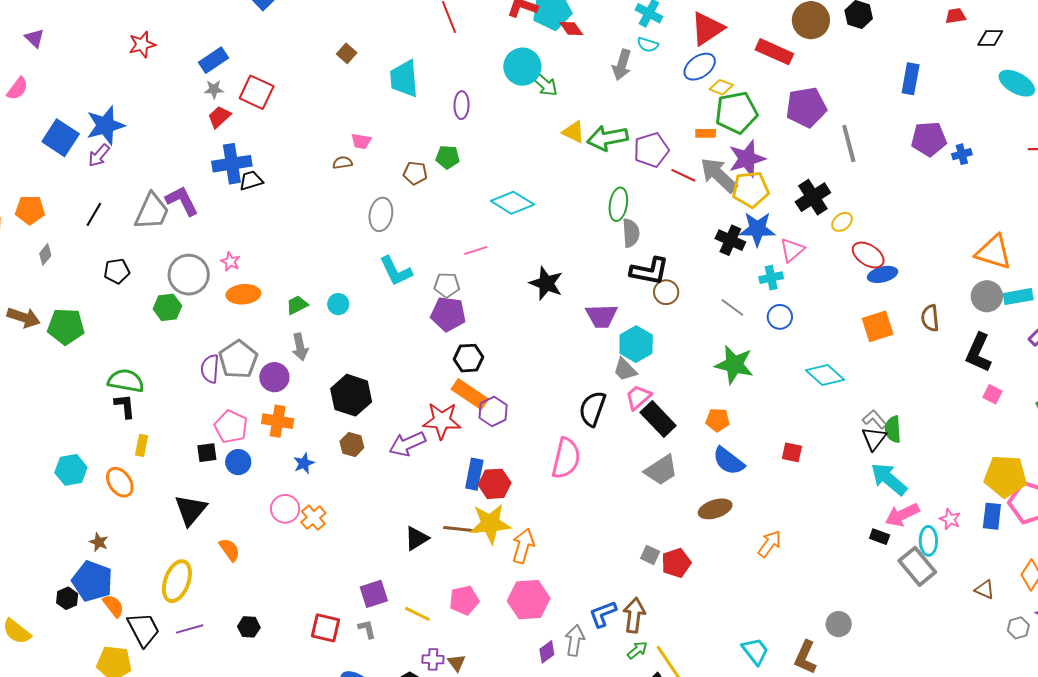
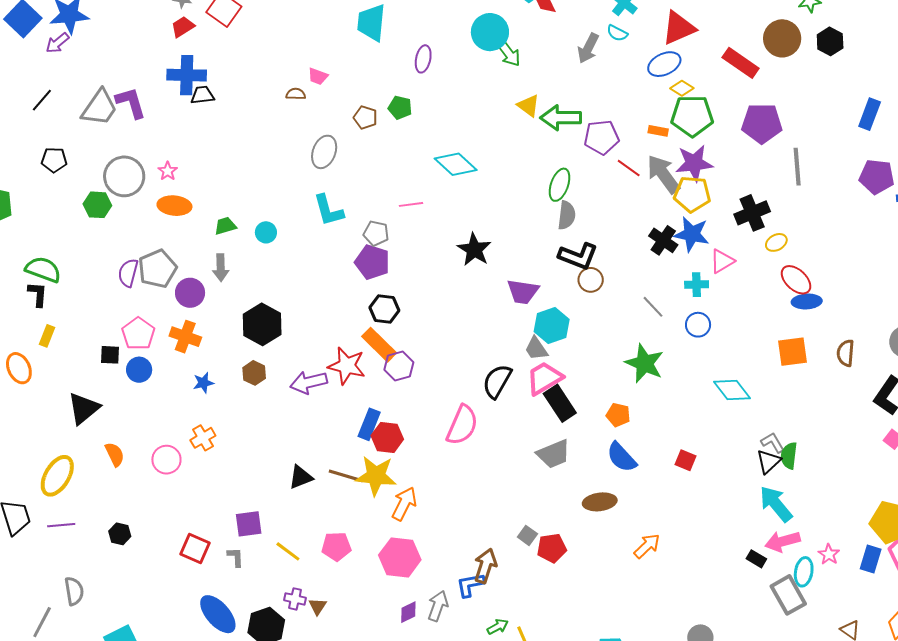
pink trapezoid: (638, 397) -> (544, 378), size x1.4
pink circle: (285, 509) -> (166, 460), moved
brown arrow: (634, 615) -> (485, 566), moved

